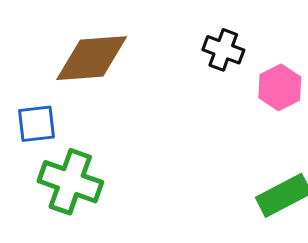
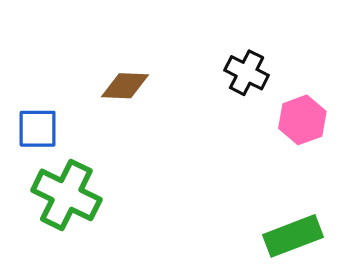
brown diamond: (92, 58) -> (125, 86), moved, size x0.6

